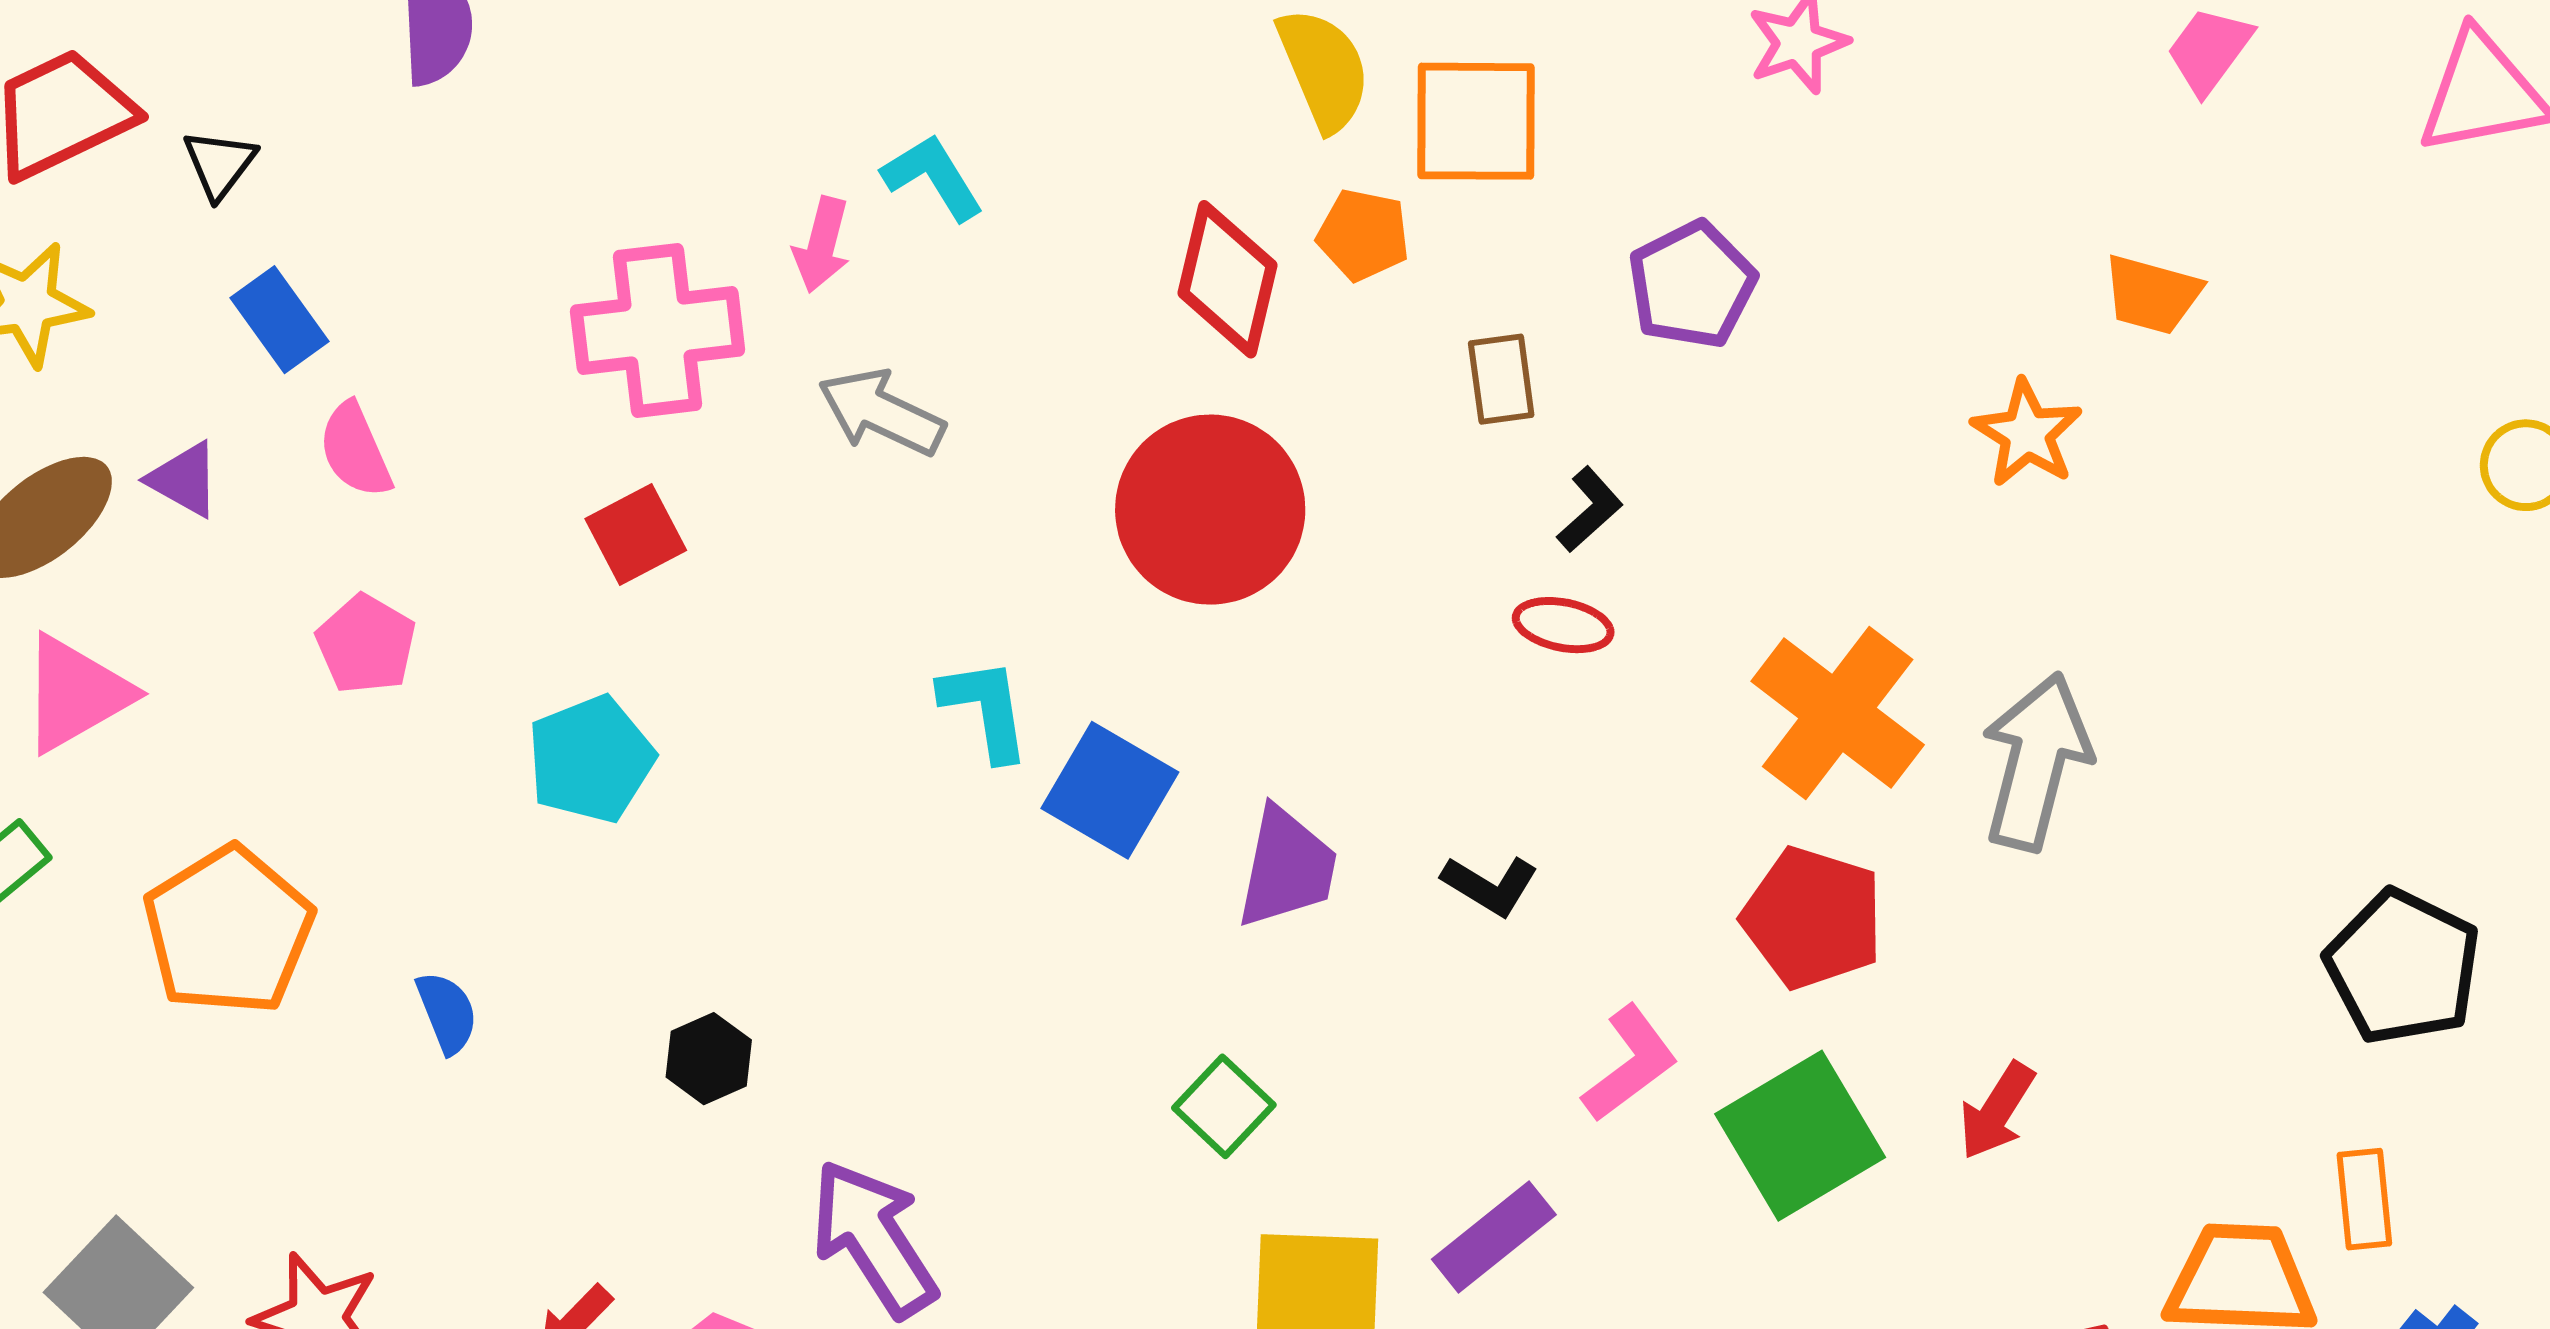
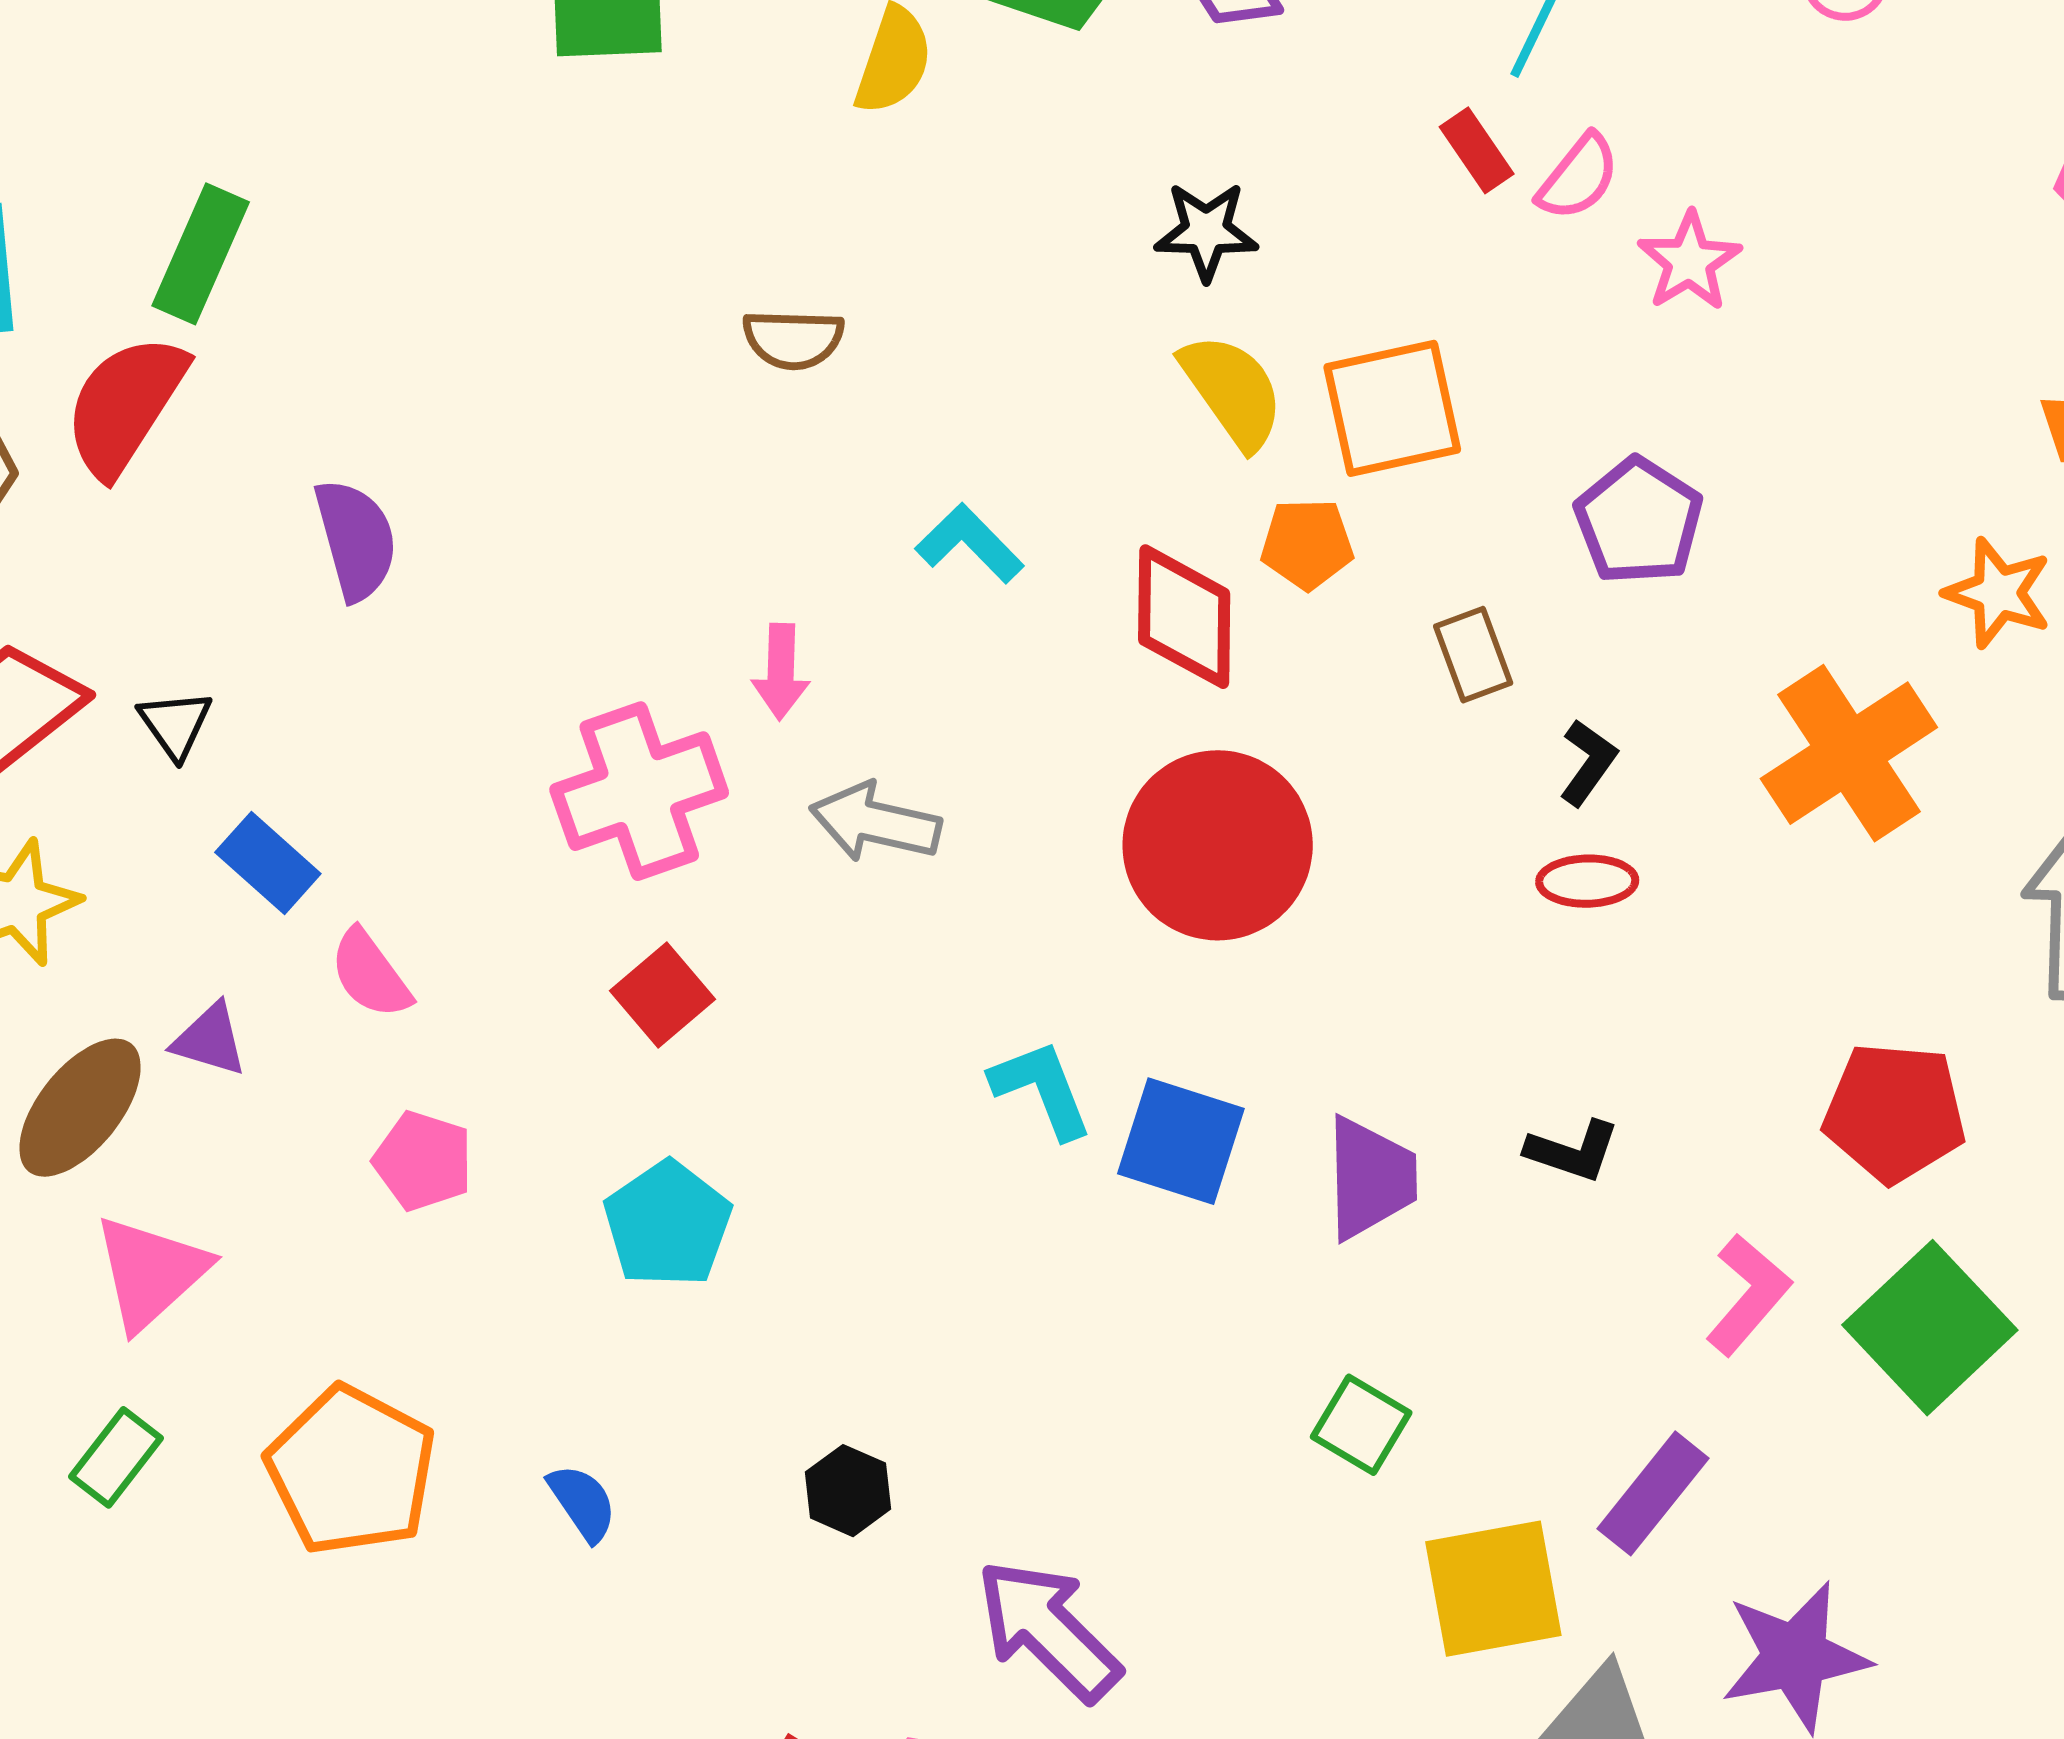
cyan L-shape: (933, 177) -> (970, 543), moved
orange cross: (1838, 713) -> (1849, 753), moved, turned 32

